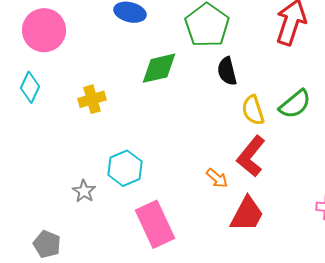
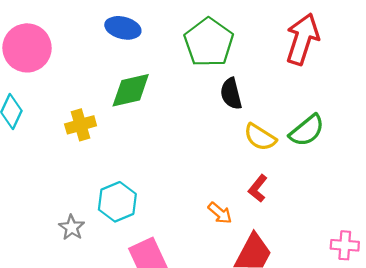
green diamond: (159, 68) -> (131, 90), moved
yellow semicircle: (253, 110) -> (260, 137), turned -40
red L-shape: (251, 156) -> (258, 188), size x0.6

